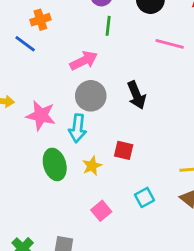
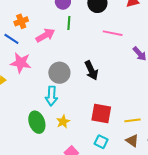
pink arrow: (84, 61) -> (45, 35), moved
pink star: (41, 115) -> (21, 63), moved
red square: (124, 150) -> (101, 113), moved, size x1.5
cyan square: (145, 197) -> (101, 142), turned -32

